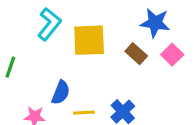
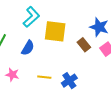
blue semicircle: (61, 93) -> (28, 48), moved

